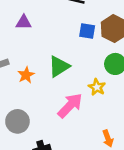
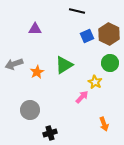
blue square: (87, 31) -> (87, 36), turned -32
pink arrow: (70, 106) -> (82, 97), moved, size x0.6

